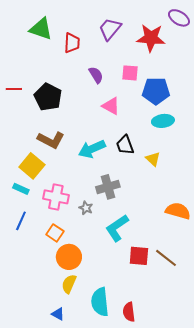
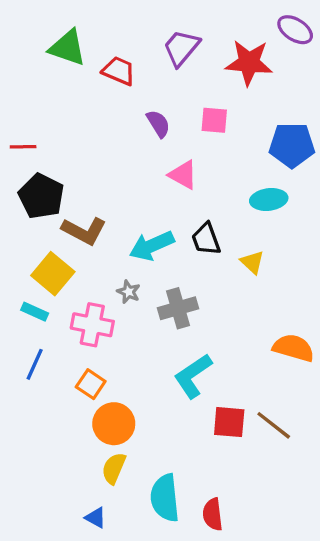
red trapezoid: (72, 43) -> (119, 71), turned -70
blue pentagon: (156, 91) -> (292, 145), moved
black pentagon: (48, 97) -> (41, 196), moved
gray star: (86, 208) -> (129, 292), moved

